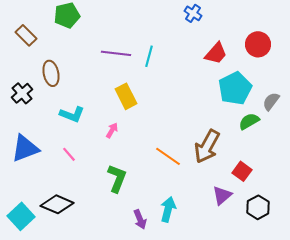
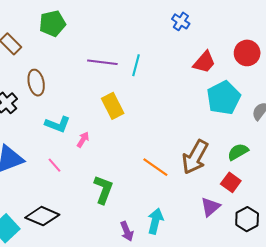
green semicircle: (249, 121) -> (238, 152), moved
pink arrow: (112, 130) -> (83, 140), moved

